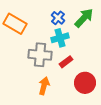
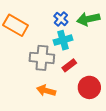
green arrow: (84, 18) -> (88, 19), turned -145
orange arrow: (44, 86) -> (46, 91), turned -90

